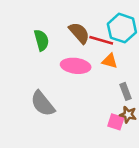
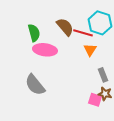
orange triangle: (110, 61) -> (90, 50), turned 48
pink ellipse: (76, 66) -> (45, 50), moved

